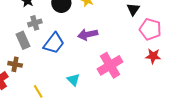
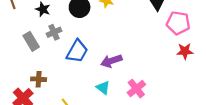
purple arrow: (88, 34) -> (111, 61), moved
gray rectangle: (23, 40) -> (31, 41), moved
pink cross: (110, 65) -> (136, 89), moved, size x0.7

